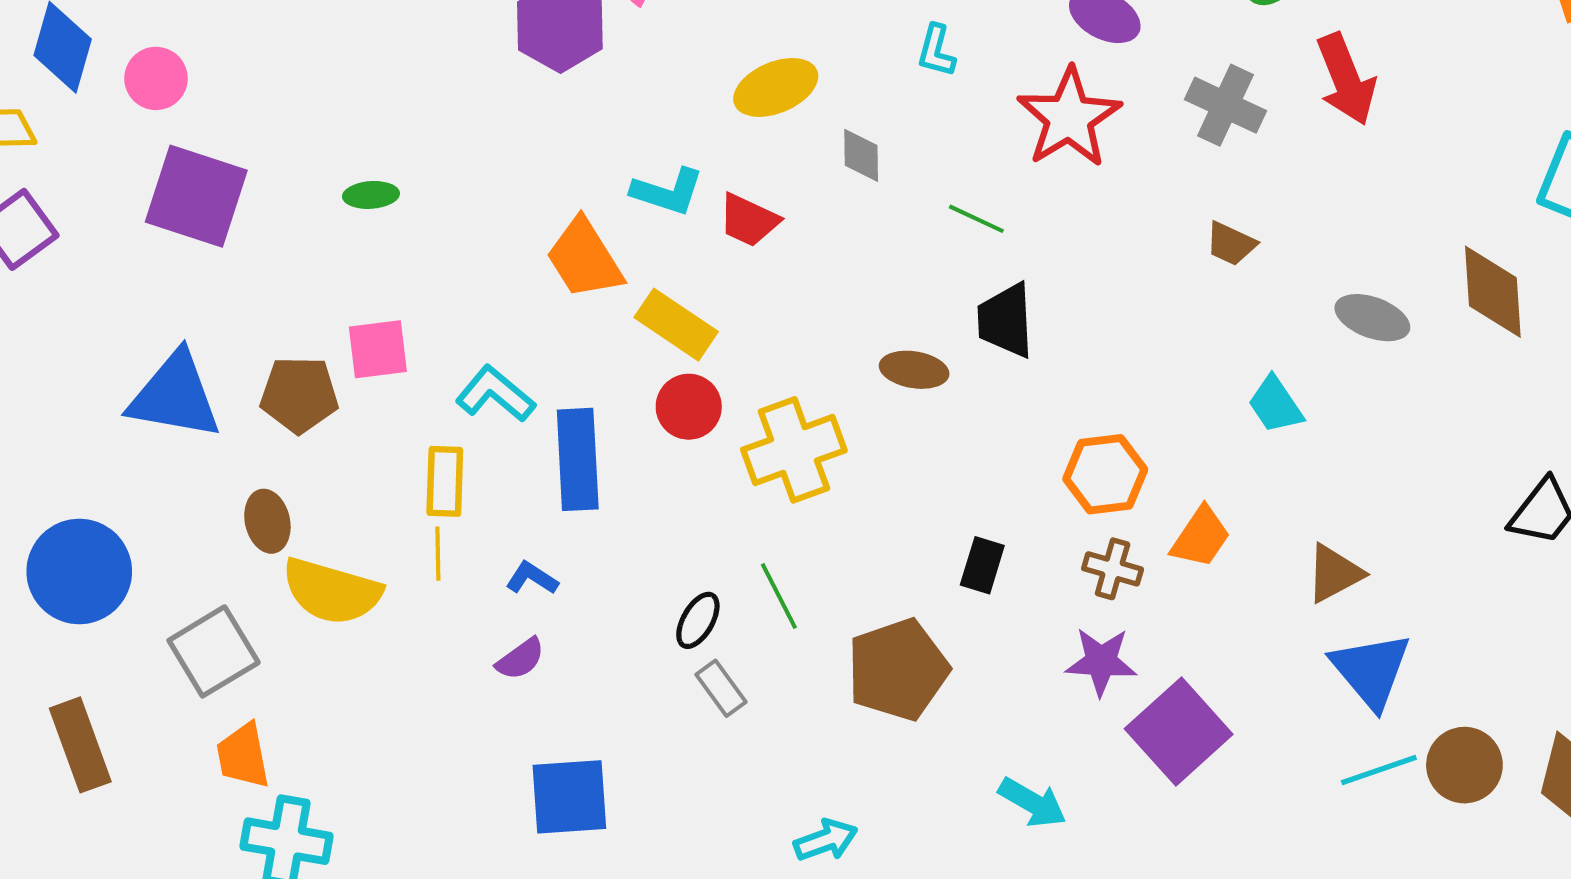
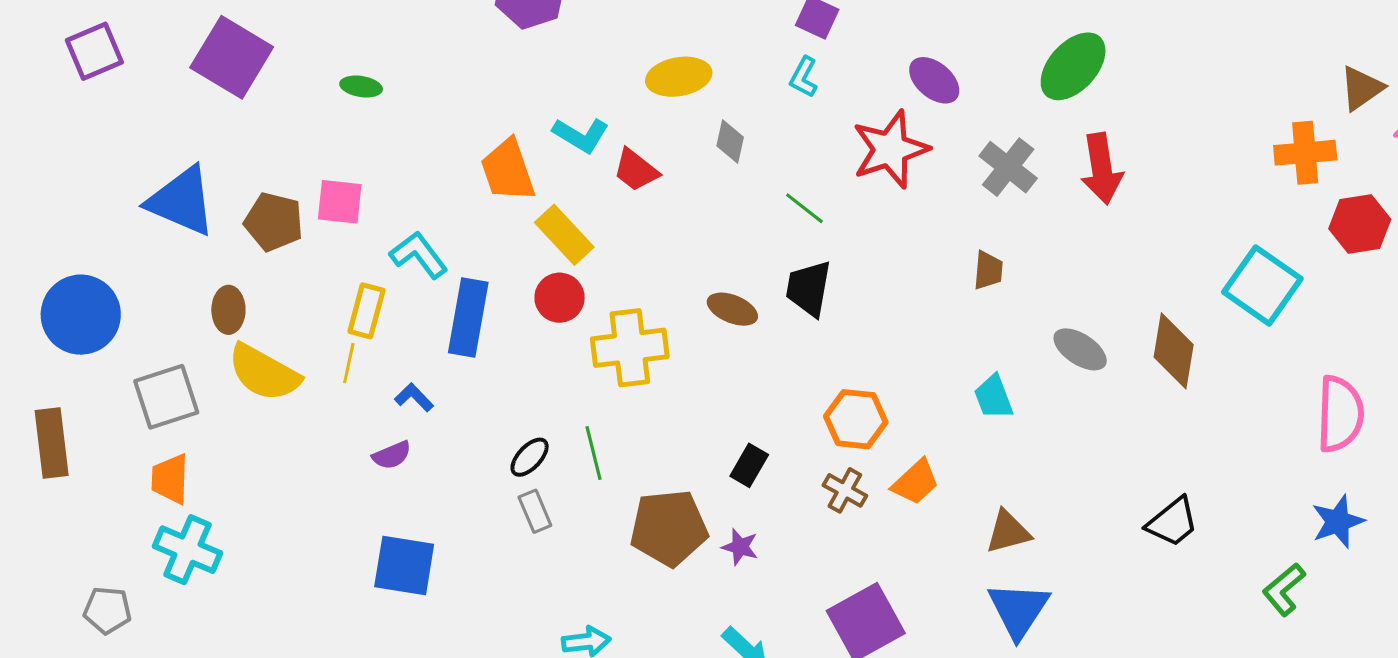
brown trapezoid: (1231, 244) -> (988, 270), turned -123
purple star: (1101, 661) -> (740, 547), moved, size x0.7

